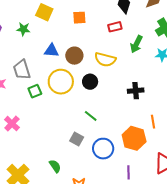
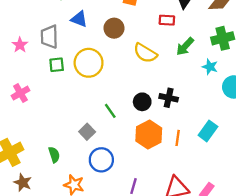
blue triangle: (52, 51) -> (79, 19), moved
brown circle: (74, 56) -> (114, 28), moved
black circle: (90, 82) -> (142, 102), moved
orange hexagon: (134, 138) -> (149, 134), moved
blue circle: (103, 149) -> (101, 160), moved

